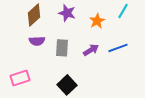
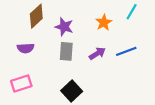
purple star: (67, 13) -> (64, 27), moved
purple semicircle: (37, 41) -> (26, 48), moved

